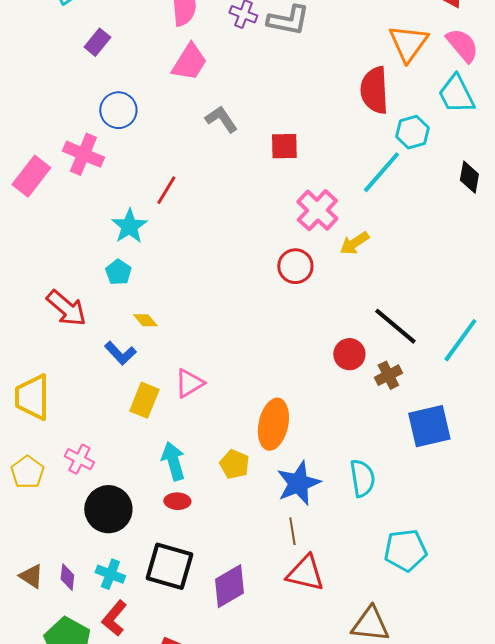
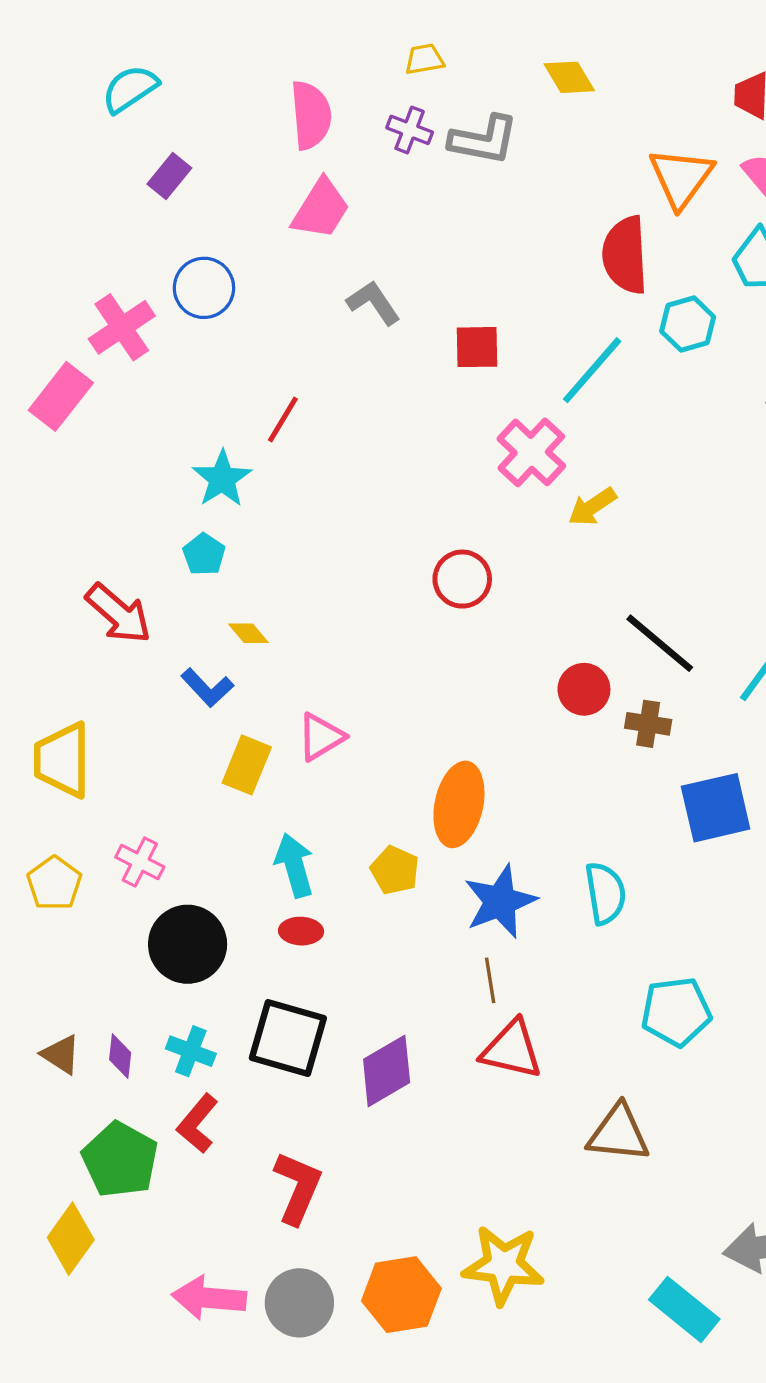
pink cross: (83, 154) -> (122, 327), moved, turned 33
cyan line: (381, 172) -> (592, 370), moved
red circle: (295, 266) -> (462, 579), moved
brown cross: (388, 375) -> (648, 724), turned 36

